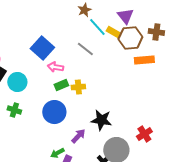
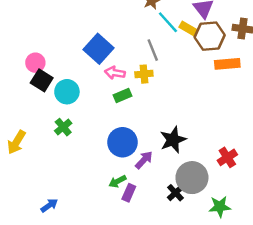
gray line: (85, 49) -> (153, 50), turned 30
yellow cross: (78, 87) -> (144, 74), moved
green cross: (14, 110) -> (63, 127), turned 32
blue circle: (54, 112) -> (122, 142), moved
black star: (101, 120) -> (173, 140), turned -30

